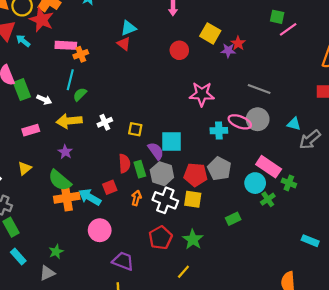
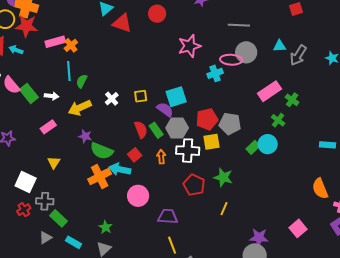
red triangle: (124, 44) -> (122, 23), moved, size x1.5
pink rectangle: (269, 167) -> (269, 91), turned -50
gray pentagon: (219, 169) -> (230, 124), moved
green semicircle: (60, 180) -> (102, 151), moved
cyan circle: (255, 183) -> (268, 144), moved
green cross: (289, 183) -> (292, 100), turned 32

